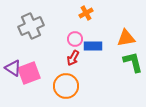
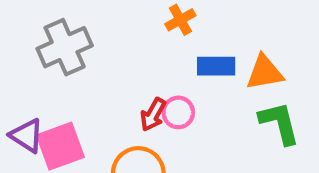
pink circle: (75, 39) -> (178, 112), moved
blue rectangle: (93, 46) -> (216, 66), moved

